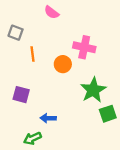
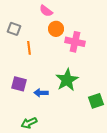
orange circle: (63, 64) -> (56, 29), moved
green star: (93, 90) -> (67, 80), moved
blue arrow: (48, 118) -> (41, 93), moved

